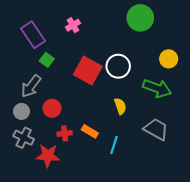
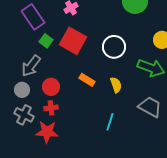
red square: (88, 70) -> (73, 41), moved
orange rectangle: (90, 131) -> (87, 80), moved
red cross: (65, 133) -> (51, 108), moved

